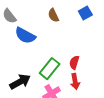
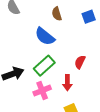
blue semicircle: (25, 35) -> (45, 36), moved
red semicircle: (74, 63) -> (80, 62), moved

